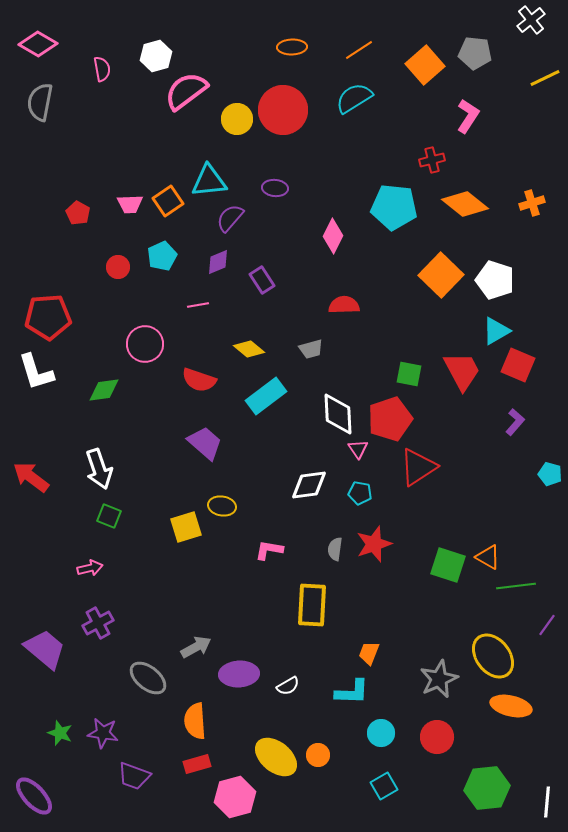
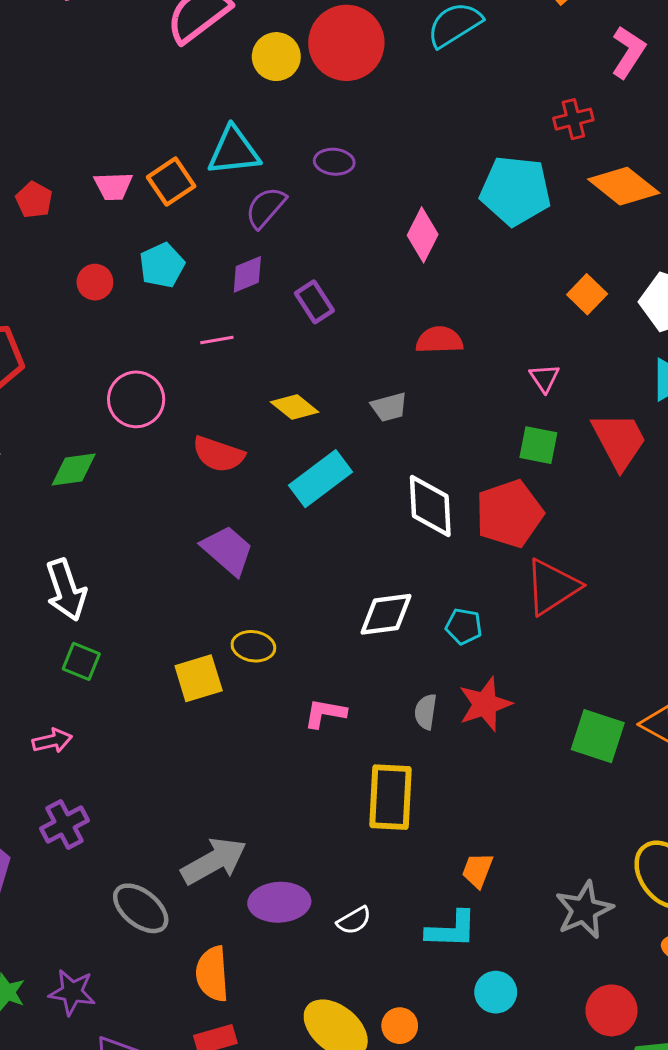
orange square: (441, 275) -> (587, 294), size x0.6
pink triangle: (358, 449) -> (544, 378), moved
gray arrow: (196, 647) -> (214, 861), size x1.4
red circle: (437, 737) -> (611, 1010), moved

